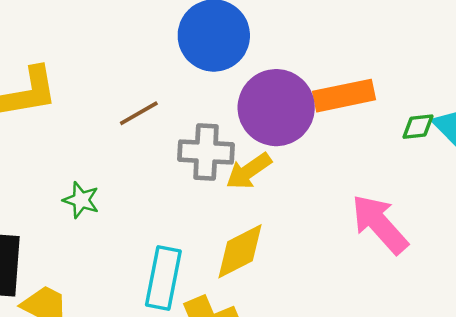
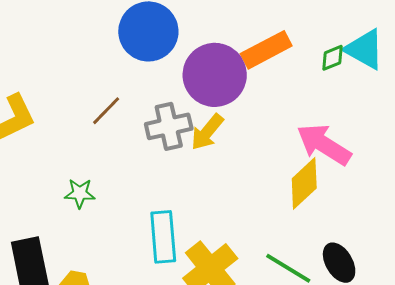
yellow diamond: (240, 251) -> (304, 183), moved

